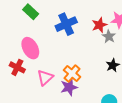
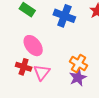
blue cross: (66, 24) -> (64, 16), turned -35
pink triangle: (45, 78) -> (42, 72), moved

